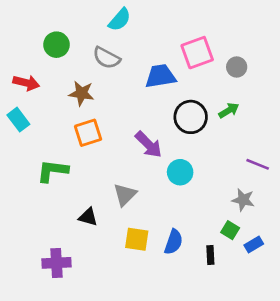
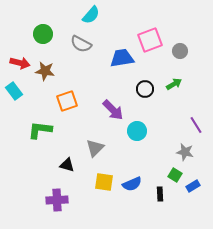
brown star: (81, 93) -> (45, 71), moved
black circle: (191, 117) -> (145, 89), size x0.7
purple line: (258, 164) -> (196, 125), turned 36
blue semicircle: (174, 242) -> (132, 184), turned 48
purple cross: (56, 263) -> (57, 200), moved

